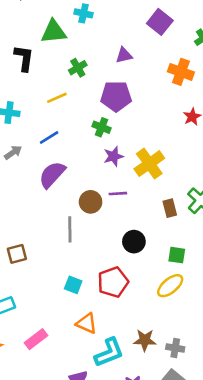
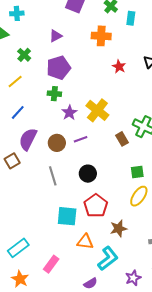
brown circle: (91, 202) -> (57, 143), moved
black circle: (134, 242) -> (88, 174), moved
brown square: (17, 254) -> (12, 161), moved
cyan square: (73, 285) -> (67, 216), size x1.5
brown star: (145, 340) -> (119, 229), moved

